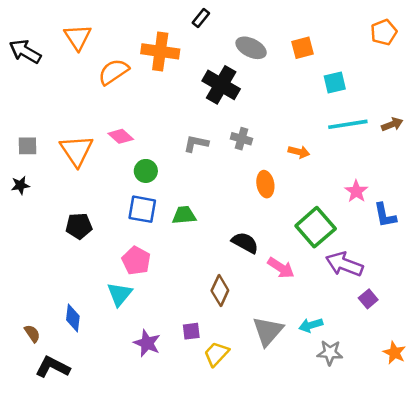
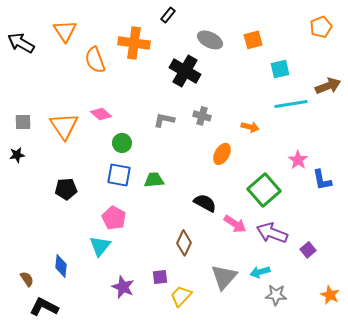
orange semicircle: (114, 72) -> (95, 60), turned -76
brown arrow: (392, 124) -> (328, 86), moved, size x1.4
orange ellipse: (265, 184) -> (222, 154), turned 40
purple arrow: (344, 264) -> (272, 233), moved

